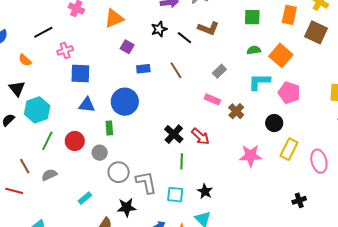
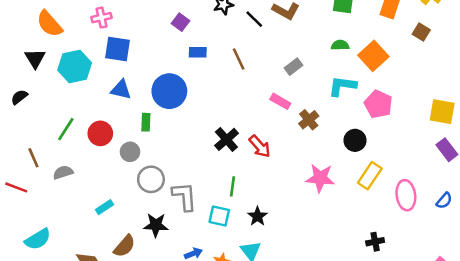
brown square: (316, 32) -> (421, 32), size x0.6
orange semicircle: (25, 60) -> (49, 24), size x1.6
cyan hexagon: (37, 110) -> (75, 67), moved
green line: (182, 161) -> (233, 186), moved

